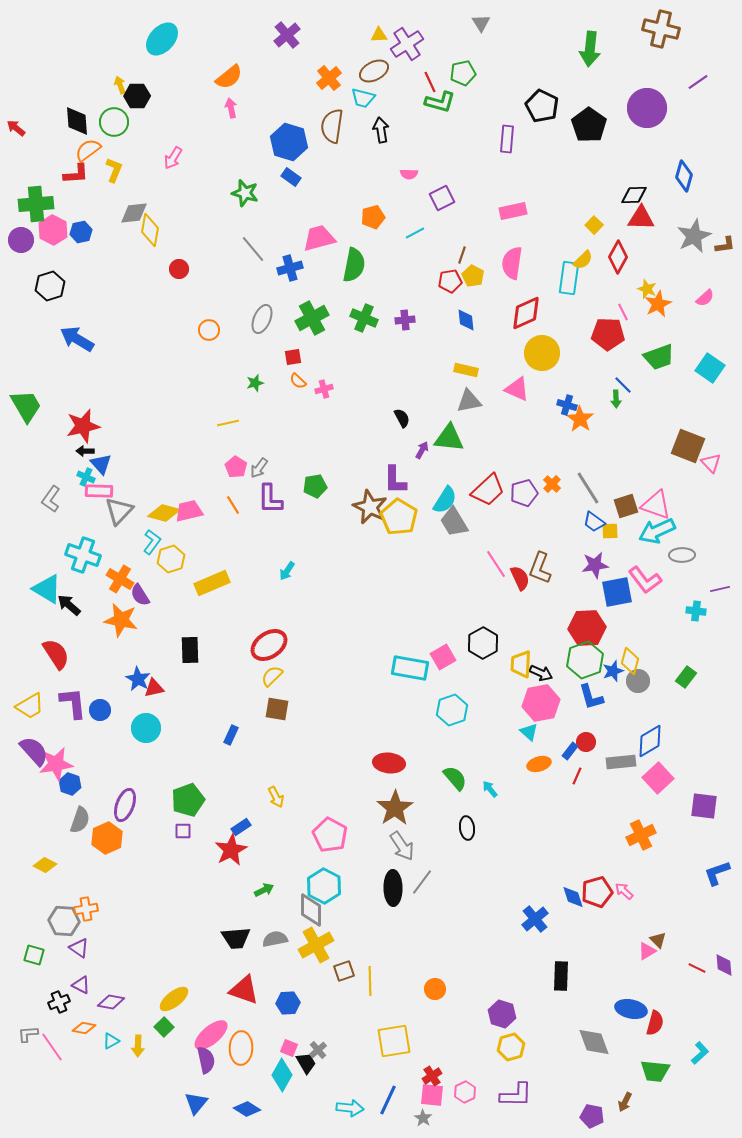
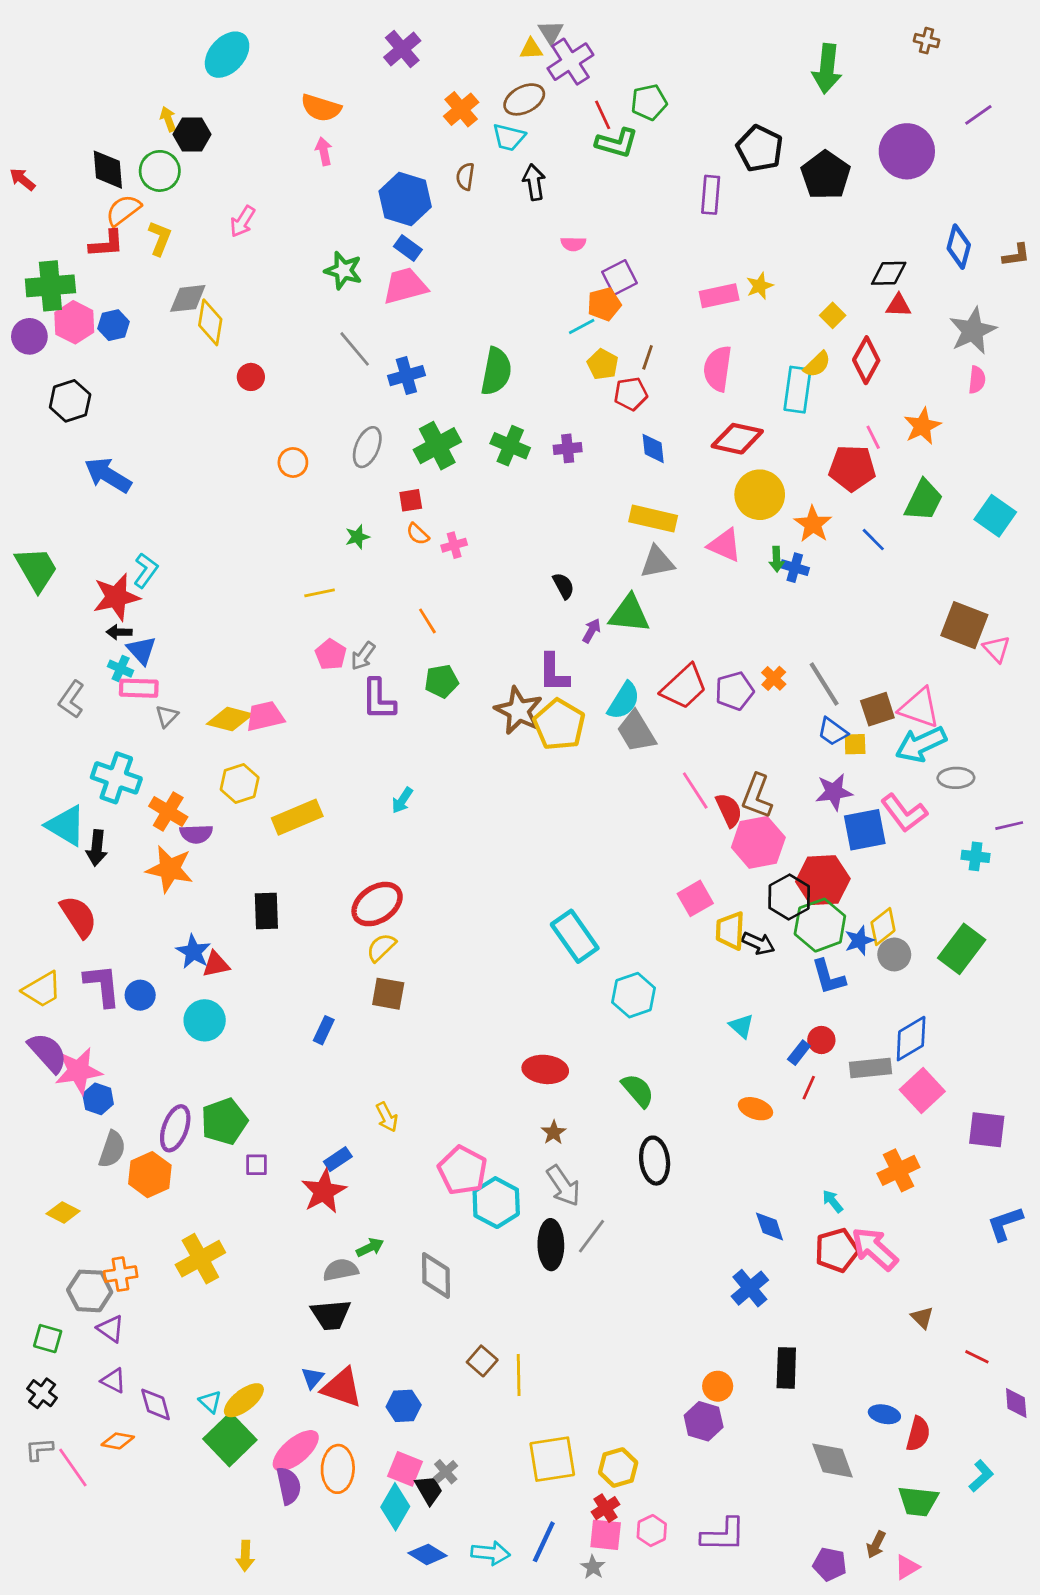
gray triangle: (481, 23) -> (551, 32), moved
brown cross: (661, 29) -> (926, 41), size x0.5
orange semicircle: (229, 77) -> (321, 108), turned 56
brown semicircle: (332, 126) -> (465, 177), size x0.6
orange pentagon: (373, 217) -> (604, 304), moved
red triangle: (641, 218) -> (898, 306), size x0.7
pink trapezoid: (319, 238) -> (405, 286), moved
brown L-shape: (725, 245) -> (1016, 255), moved
yellow pentagon: (473, 276) -> (603, 364), moved
yellow star: (647, 289) -> (760, 286), moved, turned 30
pink semicircle: (705, 298) -> (977, 380), moved, turned -42
red diamond: (526, 313) -> (737, 439), turned 36
green trapezoid: (659, 357) -> (924, 500), turned -44
yellow rectangle: (466, 370) -> (653, 519), size x1.4
green arrow: (616, 399) -> (777, 559), moved
orange star: (580, 419) -> (813, 524), moved
orange line: (233, 505) -> (427, 621), moved
gray triangle: (119, 511) -> (167, 716), size x0.6
cyan L-shape: (152, 542) -> (146, 570), moved
purple semicircle: (140, 595) -> (196, 834), turned -60
black arrow: (69, 605) -> (97, 848), turned -125
black hexagon: (483, 643) -> (789, 897), moved
pink square: (443, 657) -> (695, 898), moved
yellow diamond: (630, 661) -> (883, 926), turned 36
cyan rectangle: (410, 668) -> (575, 936), turned 45
green rectangle: (686, 677) -> (962, 949), size x1.6
pink hexagon: (541, 703) -> (758, 842), moved
orange ellipse: (539, 764) -> (755, 1109), moved, turned 35
cyan arrow: (490, 789) -> (833, 1201), moved
green pentagon: (188, 800) -> (224, 1121), moved
brown star: (395, 808) -> (554, 1133), size x0.5
black ellipse: (467, 828) -> (655, 1161), size x1.4
cyan hexagon: (324, 886) -> (496, 1203), moved
pink arrow: (624, 891) -> (875, 1249), size x1.8
blue diamond: (573, 897) -> (770, 1226), moved
gray semicircle: (275, 939) -> (341, 1270), moved
yellow cross: (316, 945) -> (200, 1259), moved
pink triangle: (647, 951) -> (907, 1567), moved
purple diamond: (724, 965) -> (1016, 1403), moved
brown square: (344, 971) -> (482, 1361), turned -30
orange circle: (435, 989) -> (718, 1386), moved
black cross: (59, 1002) -> (42, 1393), moved, turned -30
purple diamond: (111, 1002) -> (156, 1404), turned 64
blue ellipse: (631, 1009) -> (884, 1414), size x0.7
green square: (164, 1027) -> (230, 1439), size x1.8
cyan triangle: (111, 1041) -> (210, 1402), moved, turned -48
yellow arrow: (138, 1046) -> (245, 1556), moved
yellow hexagon: (511, 1047) -> (618, 1468), moved
pink square: (289, 1048) -> (405, 1469), size x1.4
blue triangle: (196, 1103) -> (313, 1378), moved, size x0.7
blue diamond: (247, 1109) -> (427, 1554), moved

